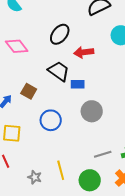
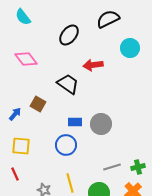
black ellipse: (60, 34) -> (69, 35), moved
blue rectangle: (78, 84) -> (75, 122), moved
blue circle: (51, 120) -> (66, 145), moved

